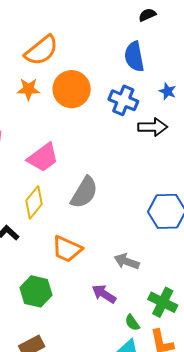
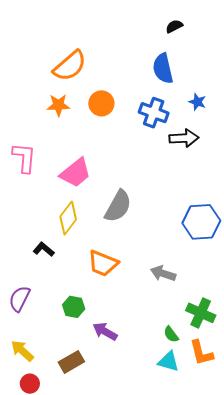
orange circle: (72, 89) -> (101, 103), size x0.7
green hexagon: (36, 291) -> (74, 307), size x0.7
purple arrow: (104, 294) -> (105, 331), moved

